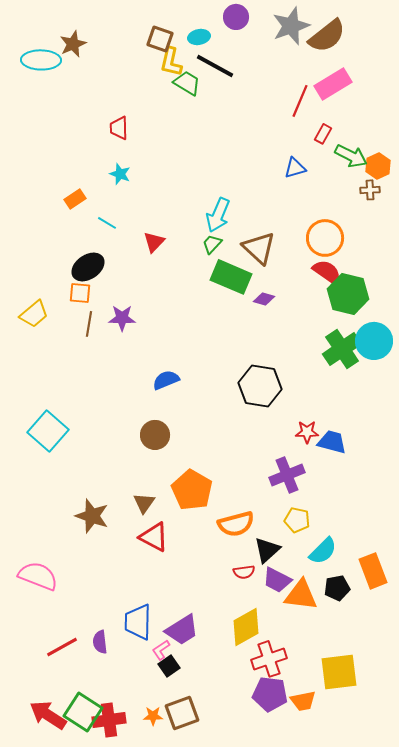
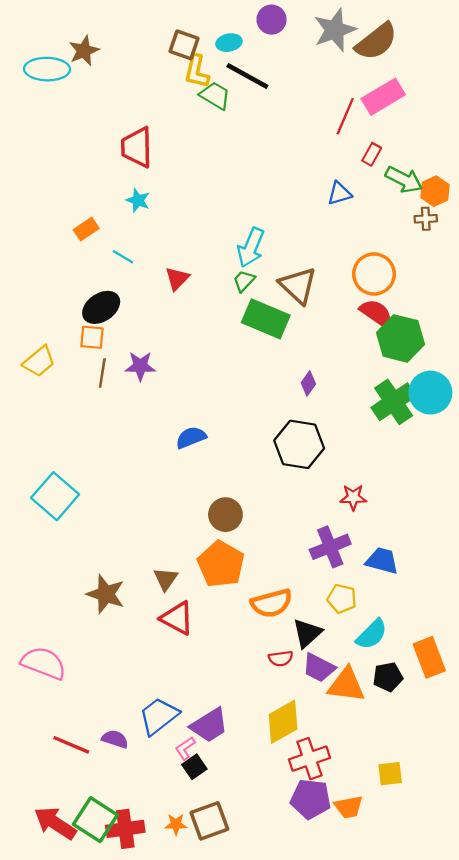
red trapezoid: (119, 128) -> (137, 147), size x1.5
purple diamond: (264, 299) -> (308, 383), moved, turned -70
brown circle: (155, 435) -> (225, 515), moved
blue trapezoid: (332, 442) -> (382, 561), moved
blue trapezoid: (138, 622) -> (159, 716), turned 51
purple semicircle: (100, 642) -> (115, 739), turned 115
red line: (62, 647) -> (71, 745), turned 52
yellow square: (339, 672) -> (390, 774), size x0.6

